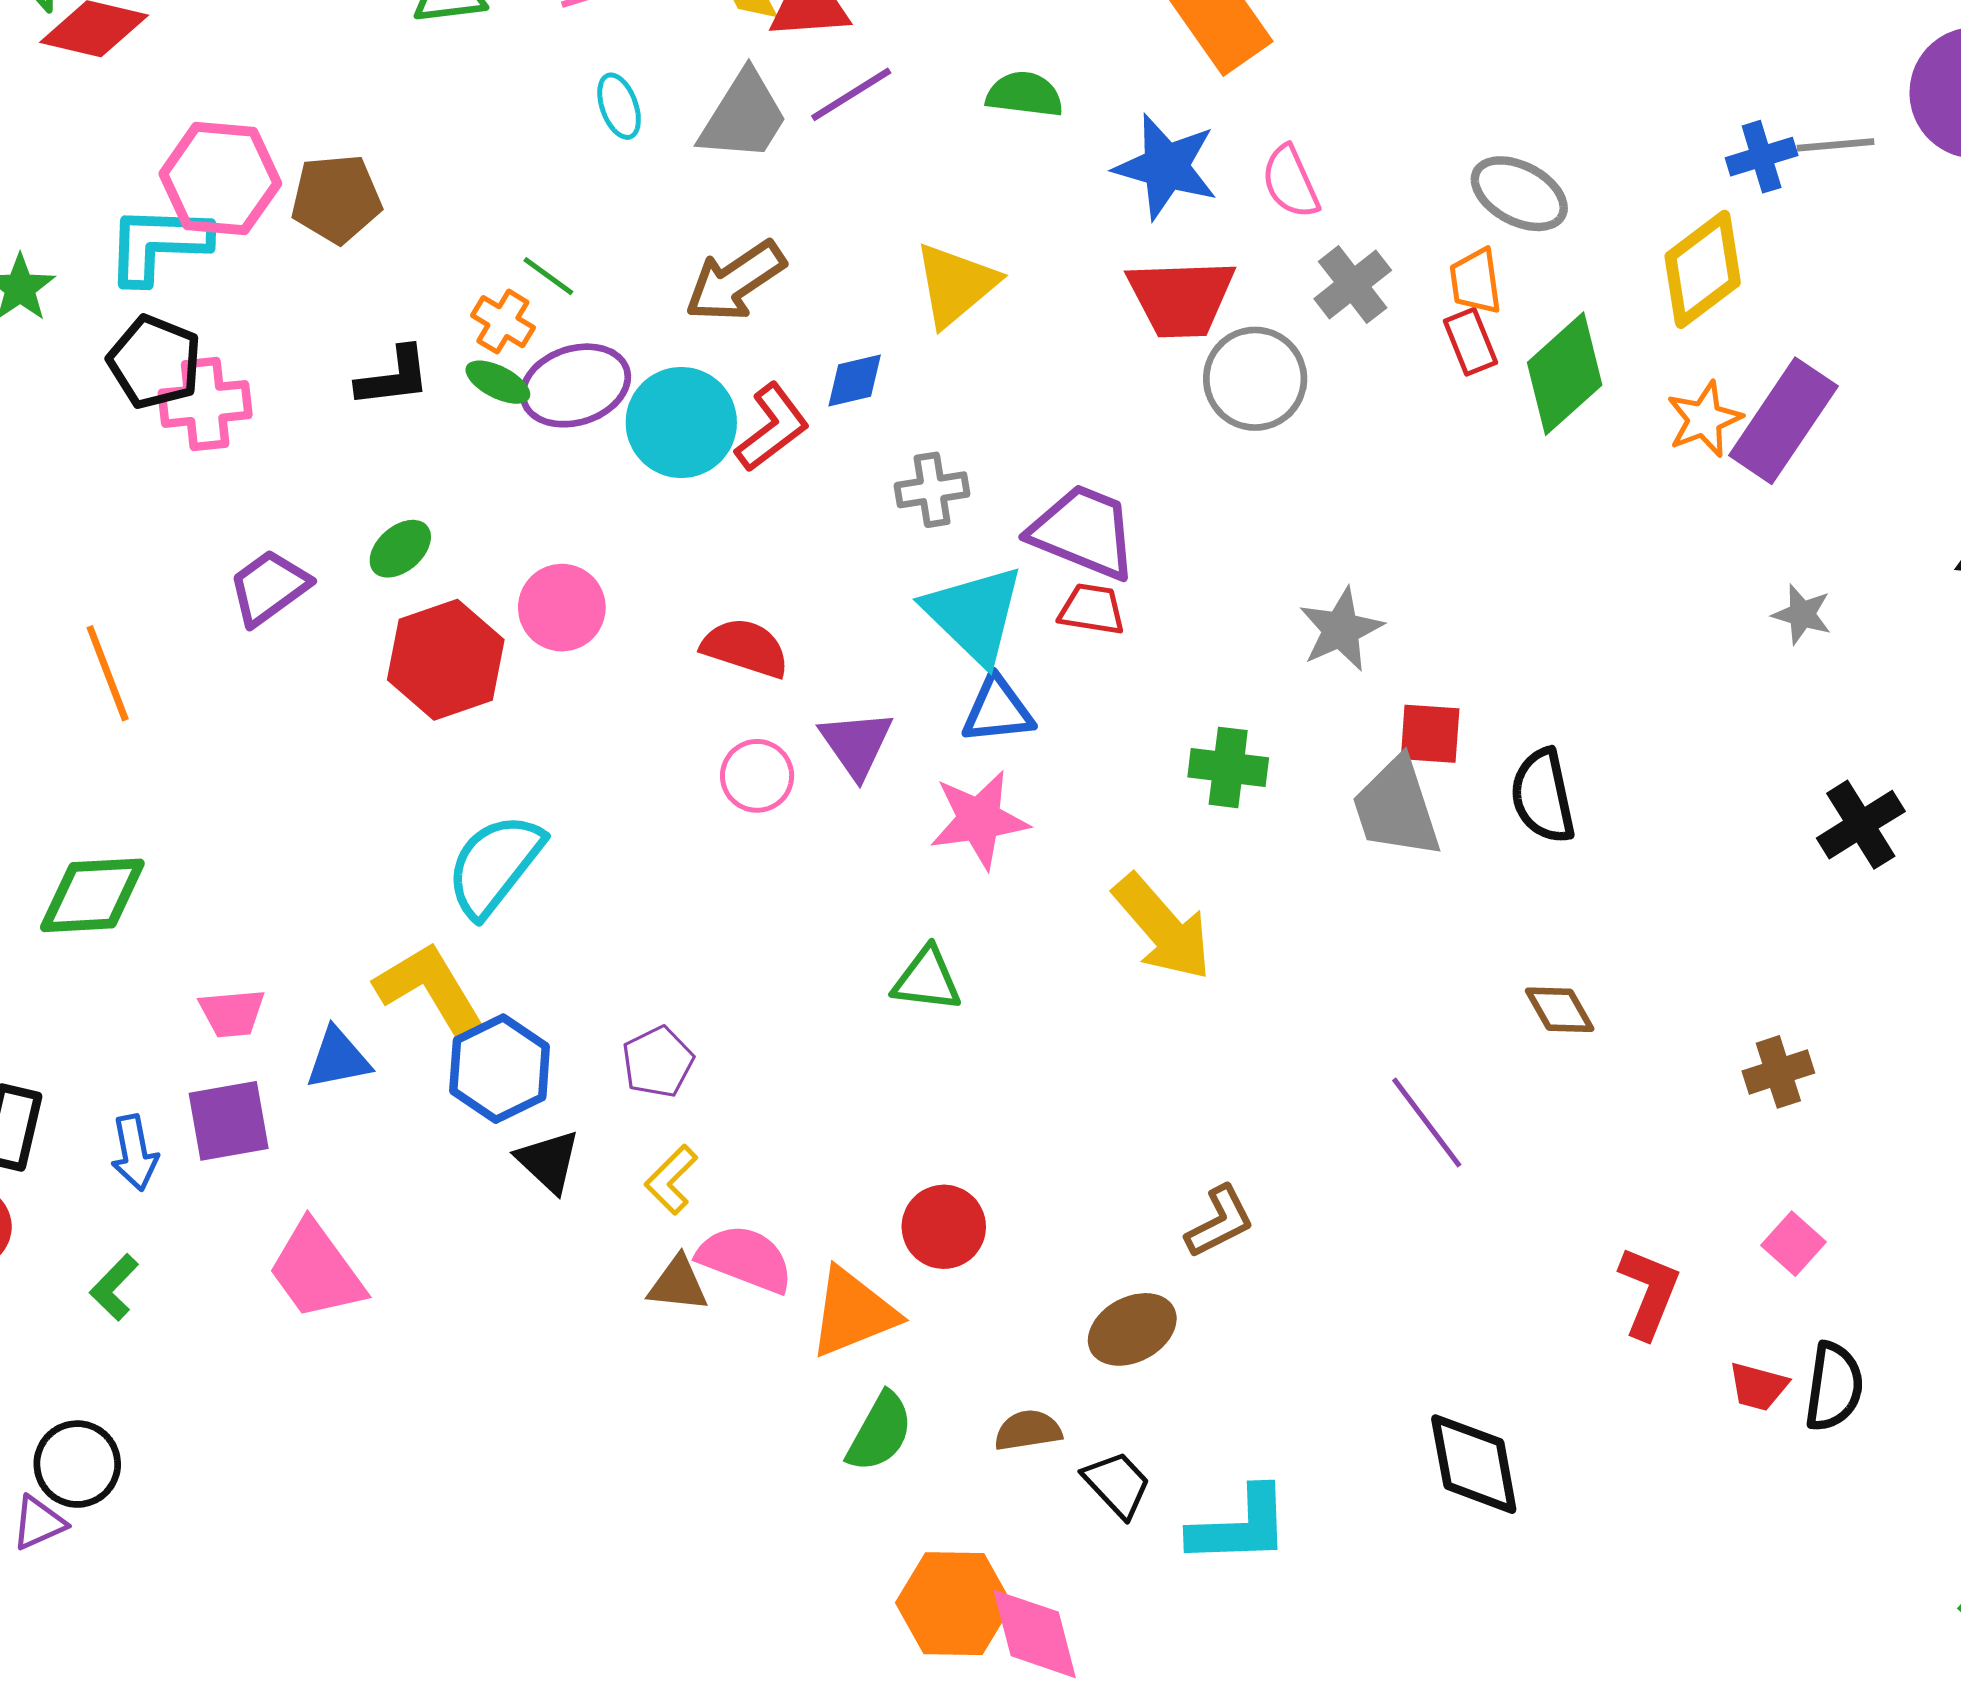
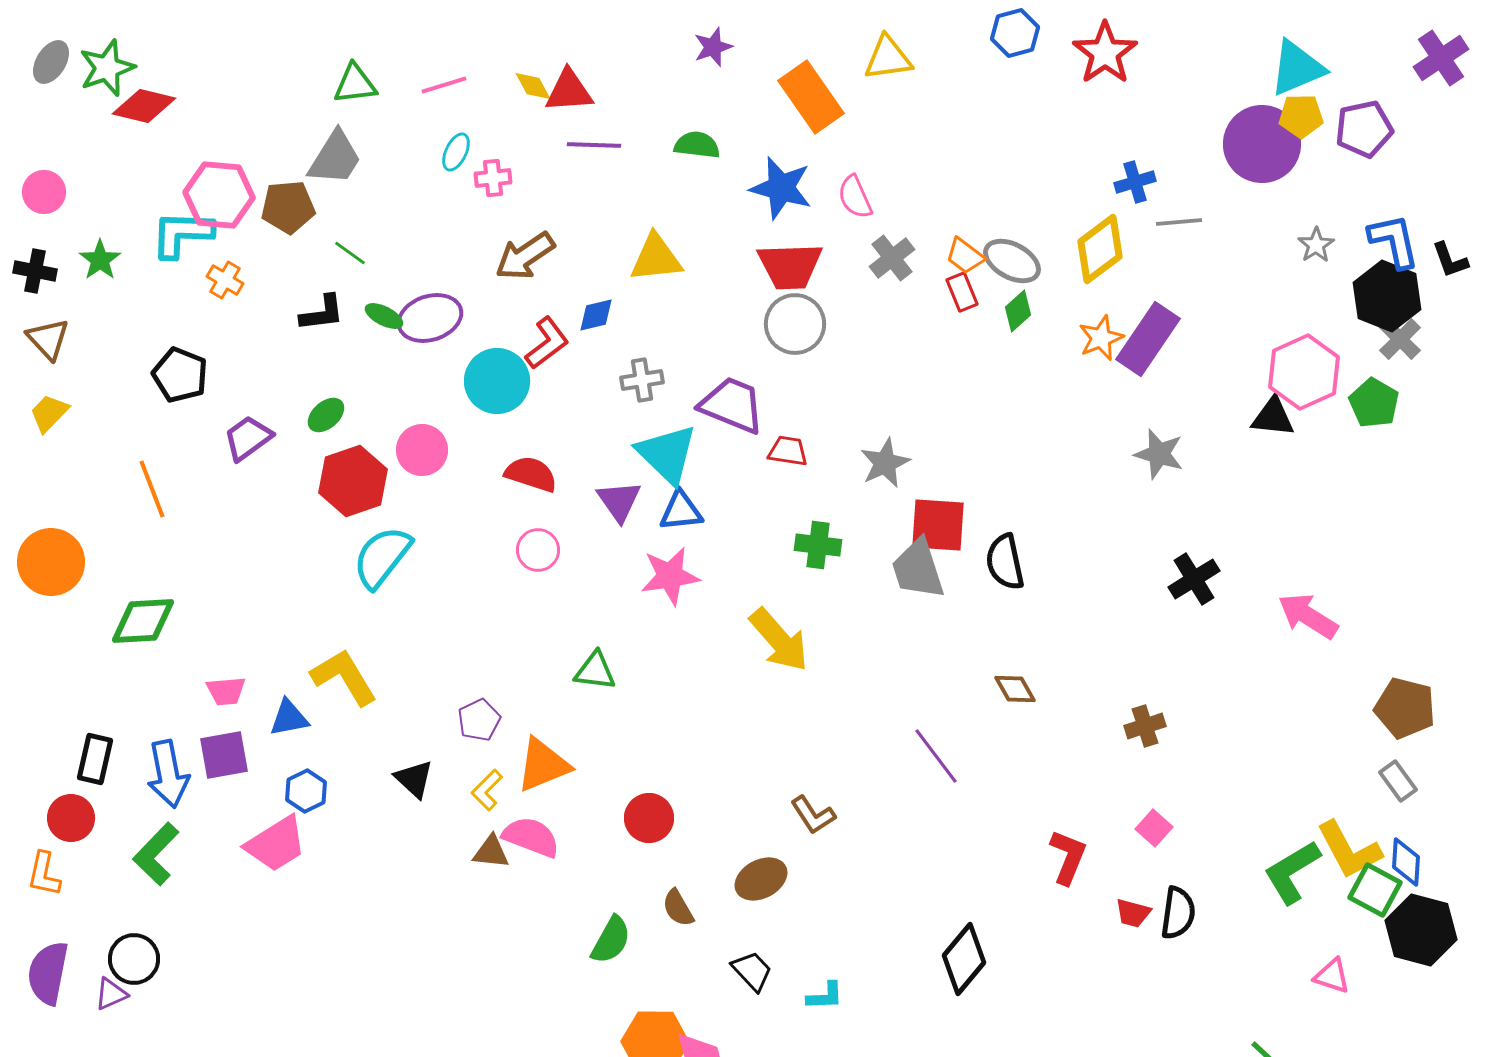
purple line: (851, 94) -> (594, 145), turned 34
cyan ellipse: (619, 106) -> (456, 152), turned 45
gray trapezoid: (744, 116) -> (335, 158), moved
gray line: (1836, 145) -> (1179, 222), moved
gray ellipse: (1519, 194) -> (1012, 261), moved
green line: (548, 276) -> (350, 253), moved
orange trapezoid: (1475, 281) -> (965, 256), turned -45
yellow triangle: (956, 285) -> (656, 258), turned 34
orange cross: (503, 322) -> (225, 280), moved
black pentagon: (155, 362) -> (180, 375), moved
green diamond: (1565, 374) -> (1018, 311), size x0.6
gray circle: (1255, 379) -> (795, 324), moved
pink cross: (205, 404) -> (493, 178), moved, size x0.7
cyan circle: (681, 423) -> (497, 381), moved
red trapezoid: (1092, 609) -> (788, 451), moved
gray star: (1802, 614) -> (1159, 454), size x1.4
red square: (1430, 734) -> (938, 525), size x1.5
purple triangle: (856, 744) -> (619, 501), moved
cyan semicircle: (495, 865) -> (382, 557), moved
green triangle: (927, 979) -> (595, 671), moved
blue hexagon: (500, 1069) -> (306, 791), moved, size x0.7
blue arrow: (134, 1153) -> (168, 774), size x1.5
brown L-shape: (1220, 1222) -> (813, 815), turned 84
pink trapezoid: (316, 1271) -> (276, 844), turned -86
green L-shape: (114, 1287) -> (156, 854), size x1.6
orange triangle: (853, 1313) -> (543, 765), moved
brown semicircle: (1028, 1430) -> (678, 908), moved, turned -111
black diamond: (1474, 1464) -> (964, 959), turned 50
cyan L-shape: (1240, 1526) -> (825, 996), size x0.6

